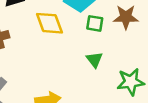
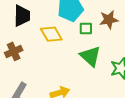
green triangle: (95, 60) -> (90, 56), size x1.6

